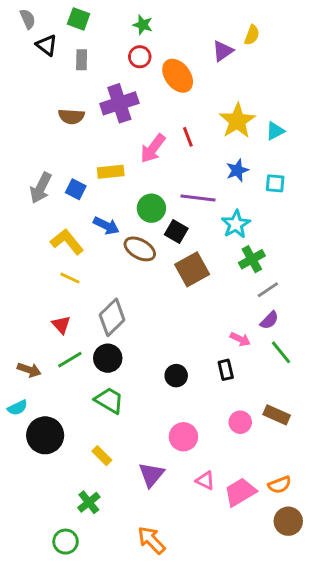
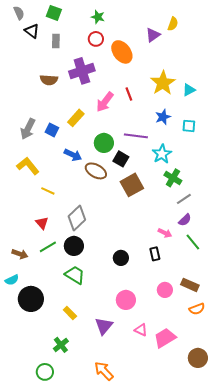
yellow rectangle: (111, 172) -> (76, 118), turned -42
yellow L-shape: (67, 242) -> (28, 166), moved
green cross: (252, 259) -> (173, 178), turned -30
orange semicircle: (280, 485) -> (197, 309), moved

